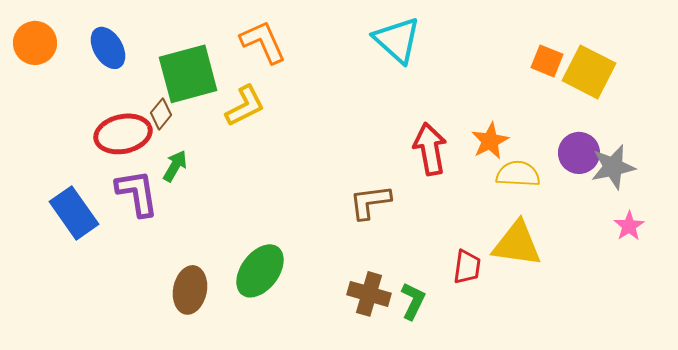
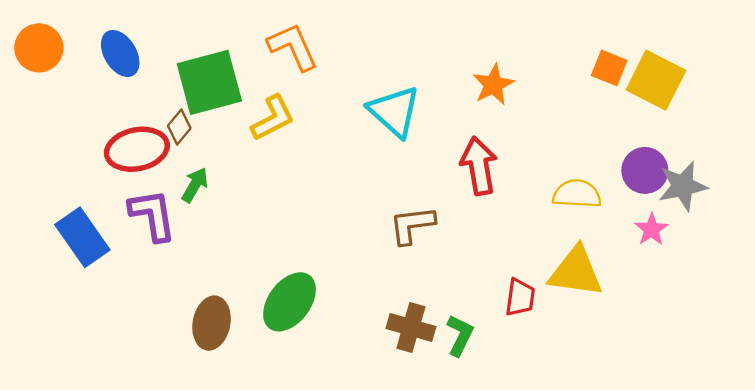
cyan triangle: (397, 40) -> (394, 111), moved
orange star: (490, 141) -> (493, 85), moved
pink star: (629, 226) -> (652, 229), moved

